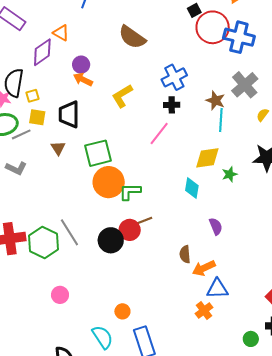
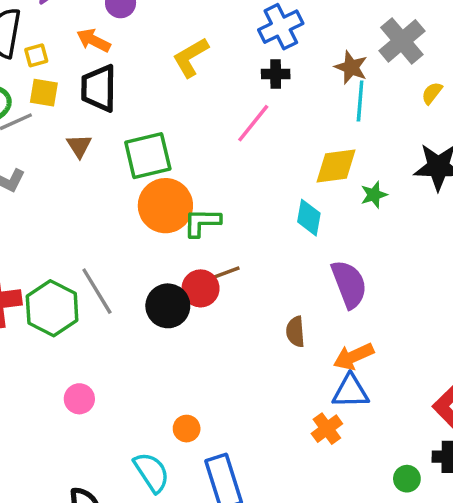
orange arrow: (83, 79) -> (93, 40), moved
purple semicircle: (216, 226) -> (349, 284), size x1.6
orange arrow: (204, 268) -> (354, 356), moved

